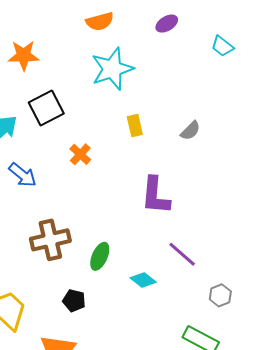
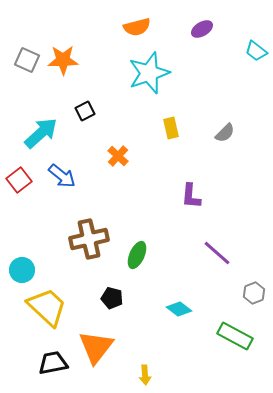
black square: (46, 108) -> (85, 111), size x0.6
purple L-shape: (155, 196) -> (191, 196), size x0.7
cyan diamond: (143, 280) -> (179, 309), moved

